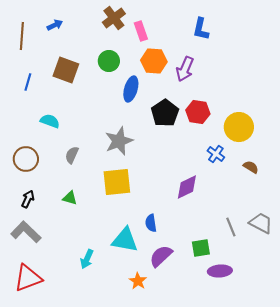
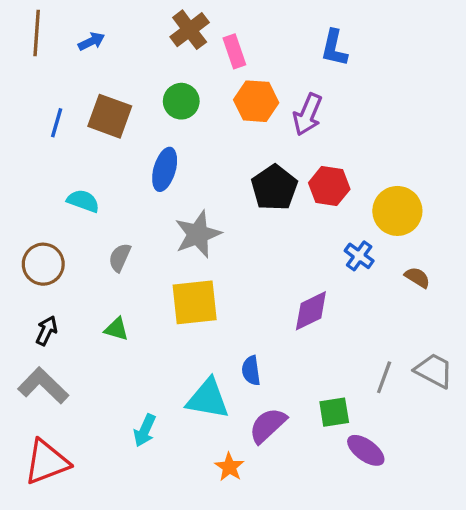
brown line: (22, 36) -> (37, 33), moved
blue line: (28, 82) -> (57, 123), moved
blue ellipse: (131, 89) -> (165, 169), moved
gray line: (231, 227) -> (384, 377), turned 42
purple ellipse: (220, 271) -> (366, 450), turned 40

